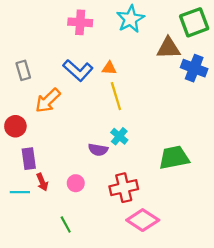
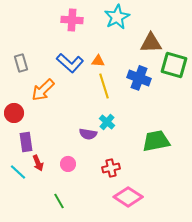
green square: (194, 22) -> (174, 65), moved, turned 36
blue cross: (194, 68) -> (139, 78), moved
red cross: (124, 188) -> (111, 168), size x0.7
cyan line: (20, 192) -> (18, 172), turned 42

